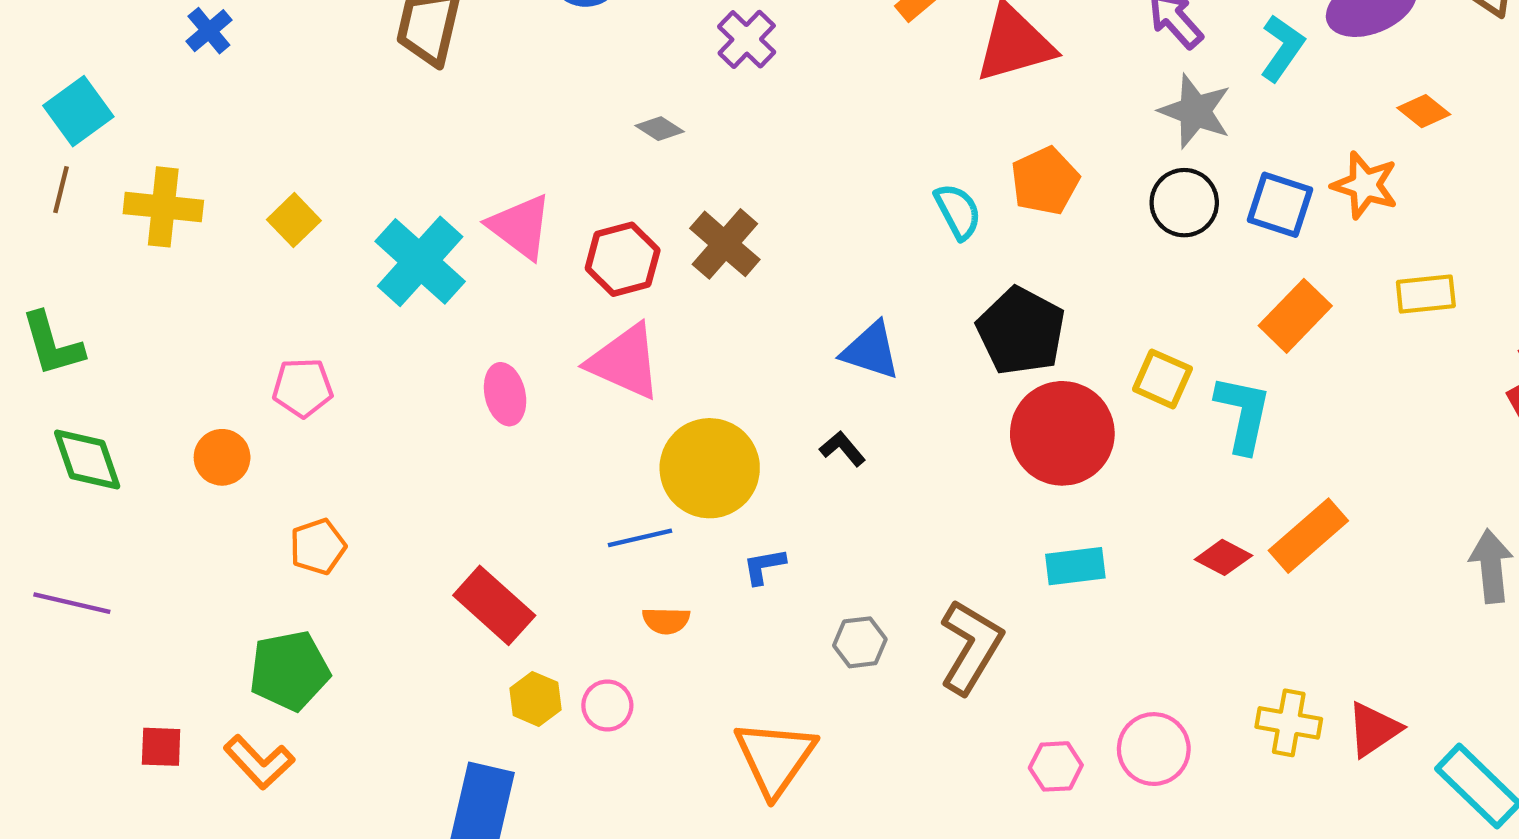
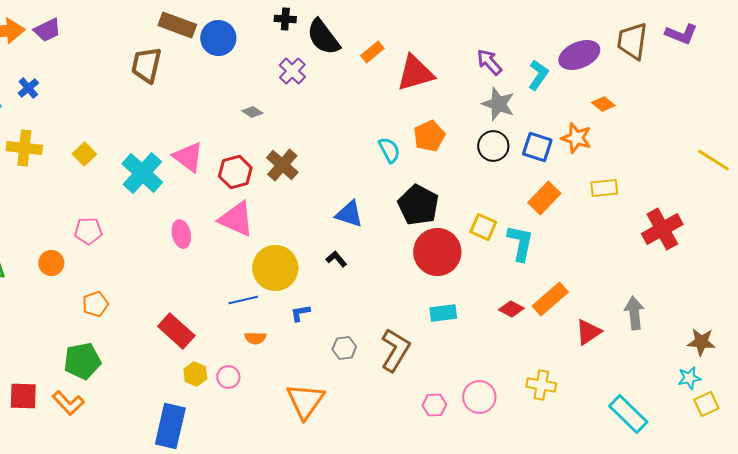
blue cross: (209, 31) -> (28, 88), moved
red triangle: (1374, 729) -> (588, 332), moved
red square: (161, 747) -> (23, 396), size x1.4

